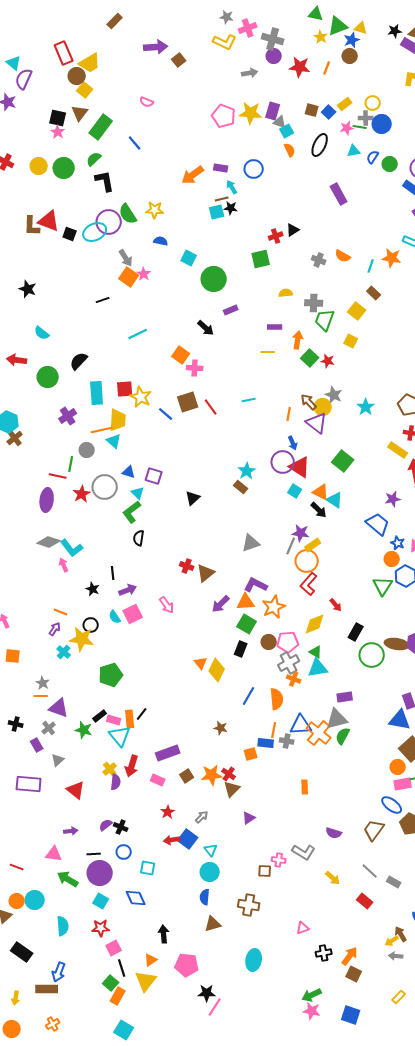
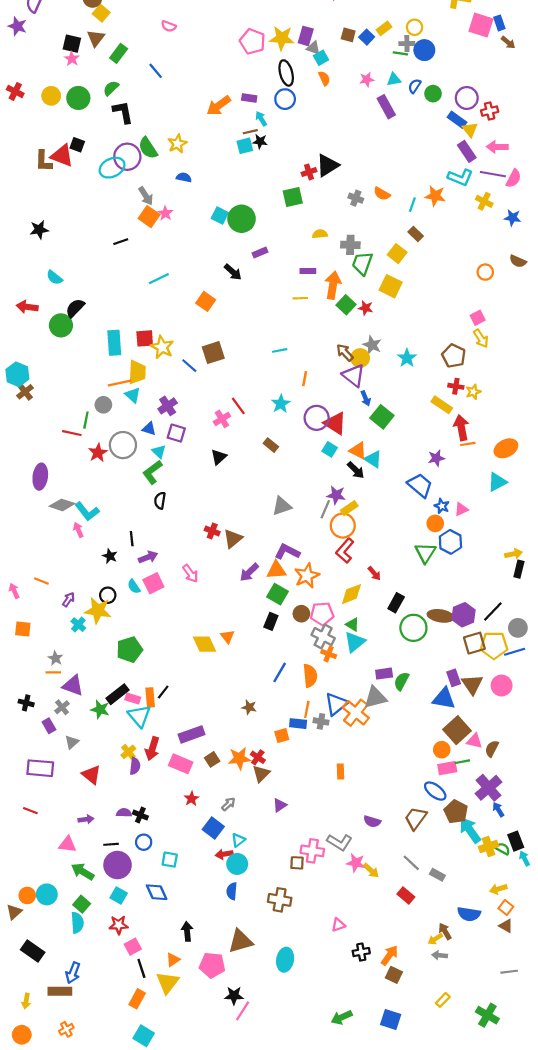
green rectangle: (101, 127) -> (119, 53), size x0.7
pink star: (347, 128) -> (367, 79), moved
black ellipse: (320, 145) -> (286, 73), moved, turned -40
purple rectangle: (339, 194) -> (386, 107), moved
yellow star: (155, 210) -> (177, 144), turned -30
black triangle: (293, 230) -> (327, 165), size x1.6
black square: (70, 234) -> (77, 145), moved
cyan square: (189, 258) -> (220, 215), moved
black star: (28, 289) -> (39, 230), turned -30
orange arrow: (298, 340) -> (333, 285), size x1.4
yellow square: (351, 341) -> (391, 286), size x1.5
black semicircle: (79, 361) -> (75, 308), moved
pink cross: (195, 368) -> (222, 419), moved, turned -35
red line: (211, 407) -> (238, 406), moved
orange line: (289, 414) -> (305, 379), moved
purple cross: (68, 416) -> (168, 406), moved
blue arrow: (293, 443) -> (366, 398), moved
cyan star: (247, 471) -> (281, 404), moved
purple ellipse: (47, 500) -> (40, 477), moved
orange line: (61, 612) -> (41, 581), moved
gray cross: (289, 663) -> (323, 637), turned -35
cyan triangle: (318, 668) -> (355, 642), turned -30
yellow diamond: (217, 670) -> (205, 644), moved, turned -50
black rectangle: (100, 716) -> (118, 694), size x1.5
blue triangle: (301, 725) -> (336, 704), turned -35
green semicircle: (343, 736) -> (401, 681), moved
pink rectangle: (158, 780) -> (181, 764), size x1.5
purple semicircle: (106, 825) -> (124, 813), turned 40
red arrow: (172, 840) -> (224, 854), moved
cyan triangle: (211, 850) -> (238, 840), turned 32
pink cross: (279, 860) -> (312, 851), size x1.5
red line: (17, 867) -> (30, 811), moved
brown triangle: (213, 924) -> (240, 941), moved, size x1.4
green square: (111, 983) -> (82, 904), moved
green arrow: (312, 995) -> (342, 1017), moved
pink star: (312, 1011) -> (356, 863), moved

